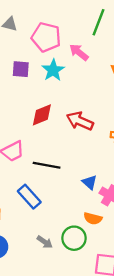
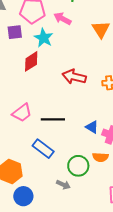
purple square: (21, 69) -> (15, 32), moved
red diamond: (42, 115) -> (31, 61), moved
green circle: (74, 238) -> (78, 166), moved

